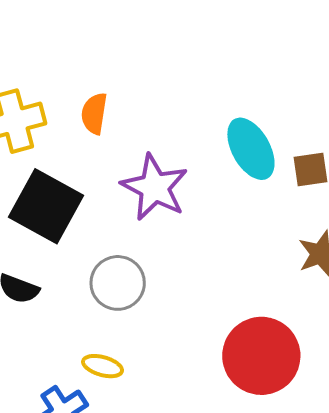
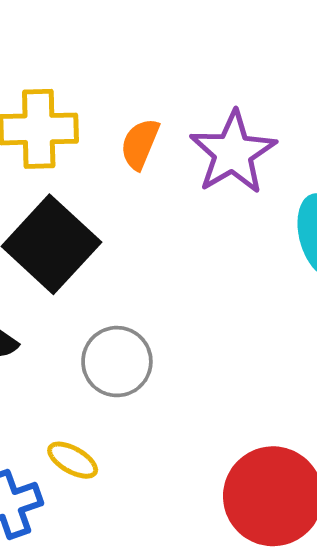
purple star: (155, 187) -> (233, 153), moved

